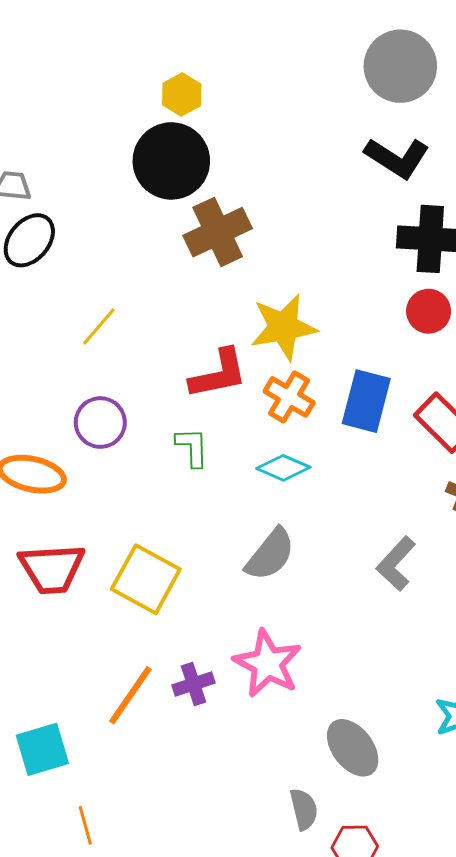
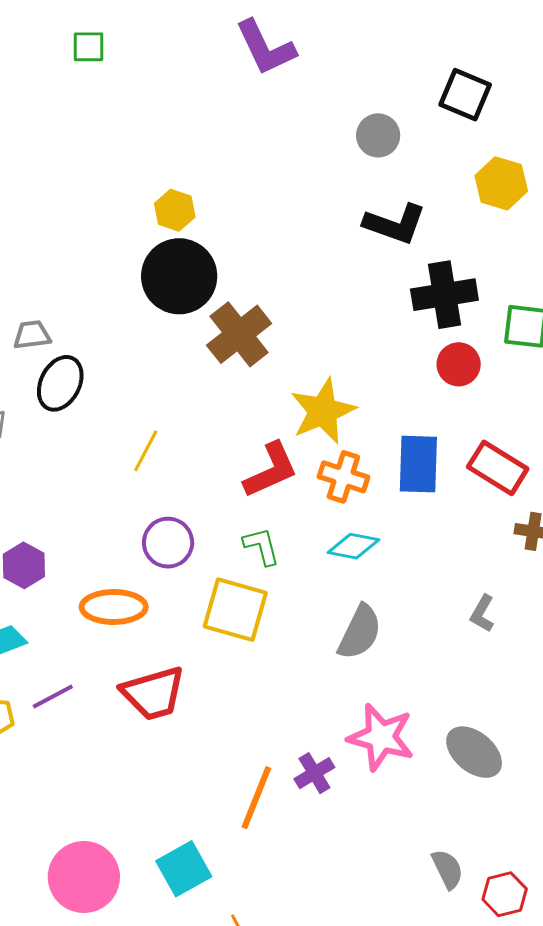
gray circle: (400, 66) -> (378, 135), size x0.6
gray L-shape: (396, 564) -> (482, 613), size x0.7
yellow square: (146, 579) -> (235, 610), moved
gray ellipse: (353, 748) -> (474, 752), moved

